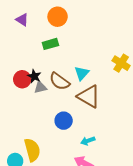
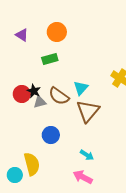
brown triangle: (89, 96) -> (88, 111), turned 40
blue circle: (64, 121) -> (51, 135), moved
cyan arrow: (88, 141) -> (87, 155), turned -128

